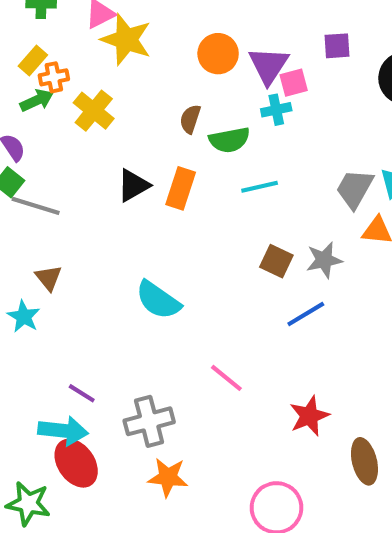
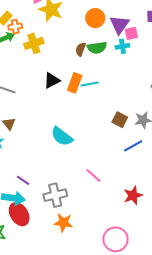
yellow cross: (94, 111) -> (34, 43), turned 30
green semicircle: (229, 140) -> (97, 48), moved
cyan line: (260, 187) -> (90, 84), moved

